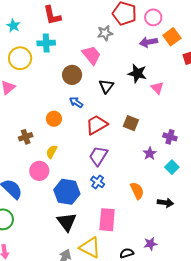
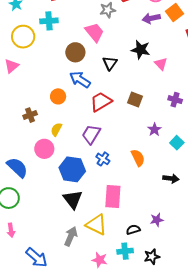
blue arrow: (76, 102) -> (80, 80), size x1.5
purple cross: (170, 137) -> (175, 100), moved
purple trapezoid: (98, 156) -> (91, 134), moved
orange semicircle: (137, 191) -> (138, 158), moved

